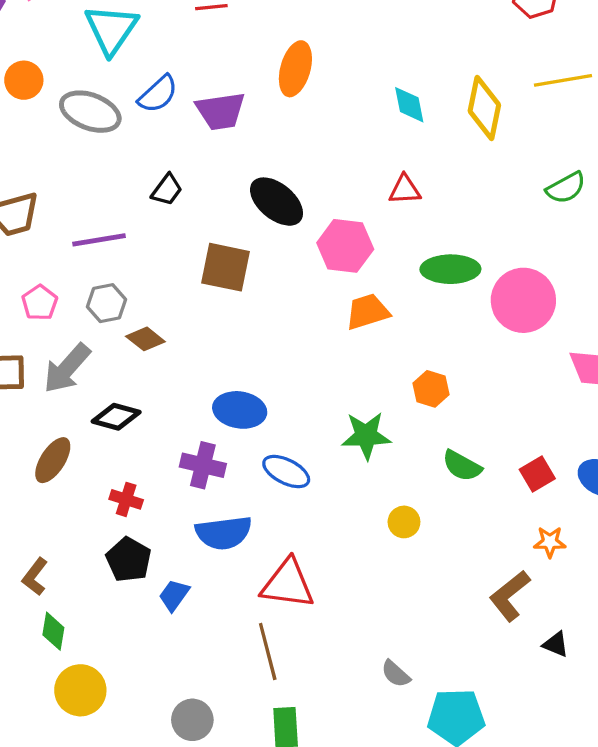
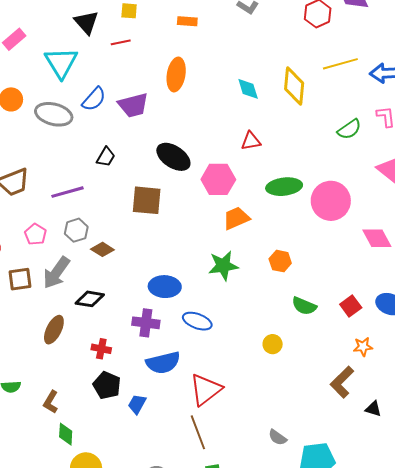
green star: (366, 436) -> (223, 266), moved
red triangle: (288, 584) -> (206, 390), turned -39

